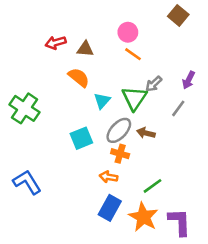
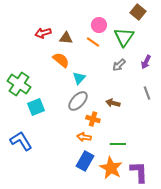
orange line: (133, 54) -> (93, 42), moved
green triangle: (134, 98) -> (124, 37), moved
gray line: (178, 108) -> (147, 93), moved, turned -56
gray ellipse: (119, 130) -> (78, 101), moved
cyan square: (81, 138) -> (36, 107), moved
green line: (152, 186) -> (118, 144), turned 35

